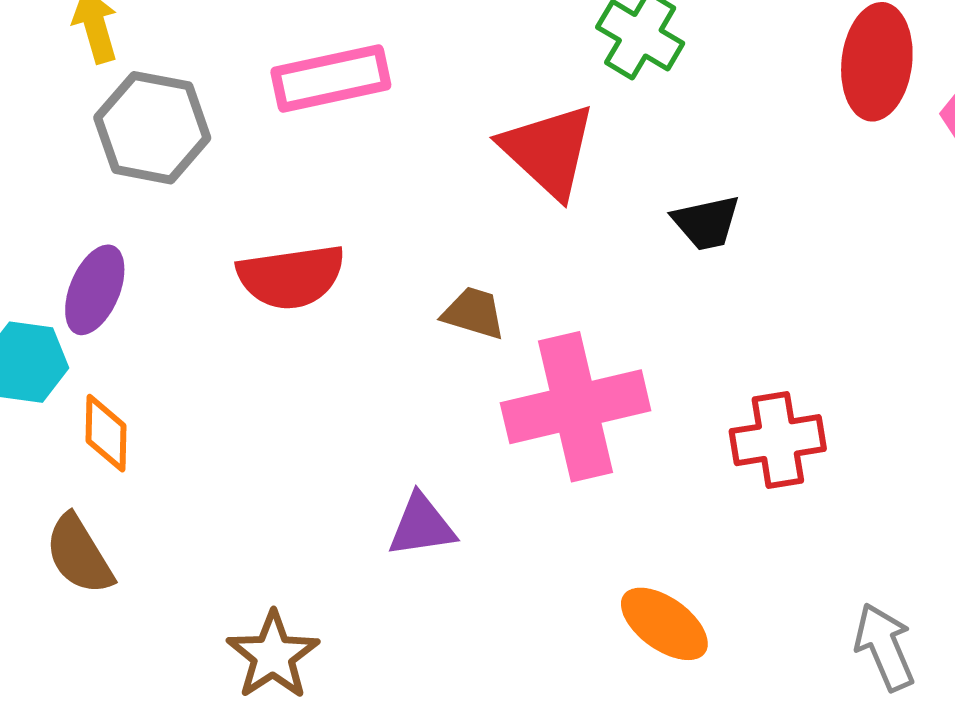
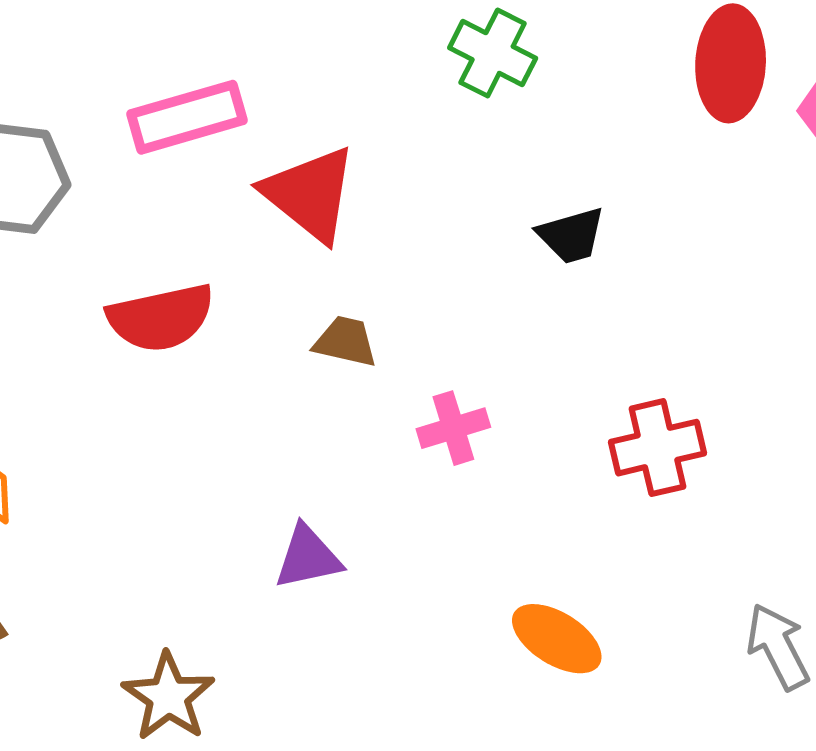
red triangle: (548, 151) -> (310, 194), moved
pink cross: (576, 407) -> (453, 428), size x0.5

